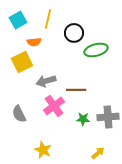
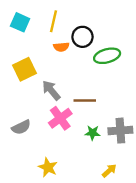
cyan square: (18, 20) -> (20, 22), turned -36
orange semicircle: (34, 42) -> (61, 47), moved
gray arrow: (46, 81) -> (51, 90), turned 66
gray semicircle: (19, 114) -> (21, 127), turned -90

